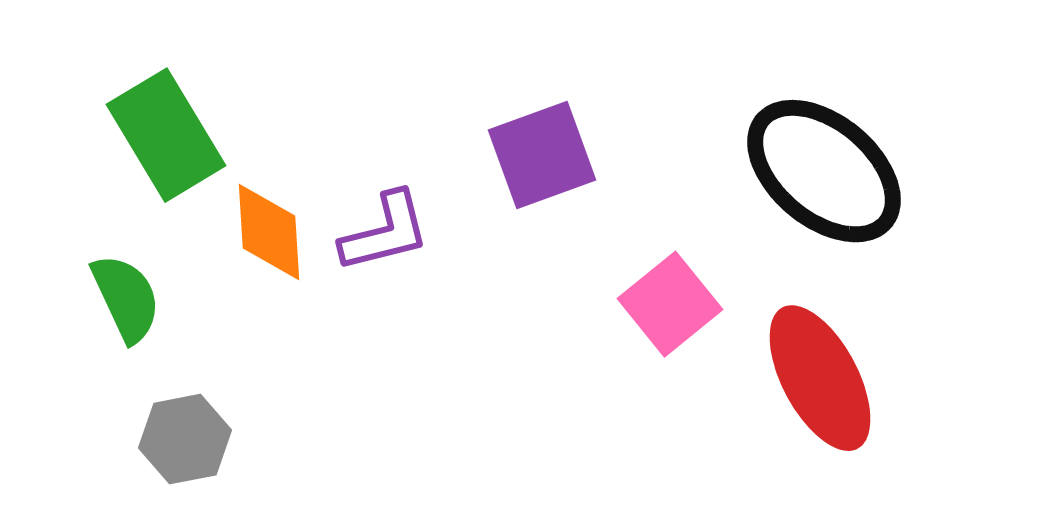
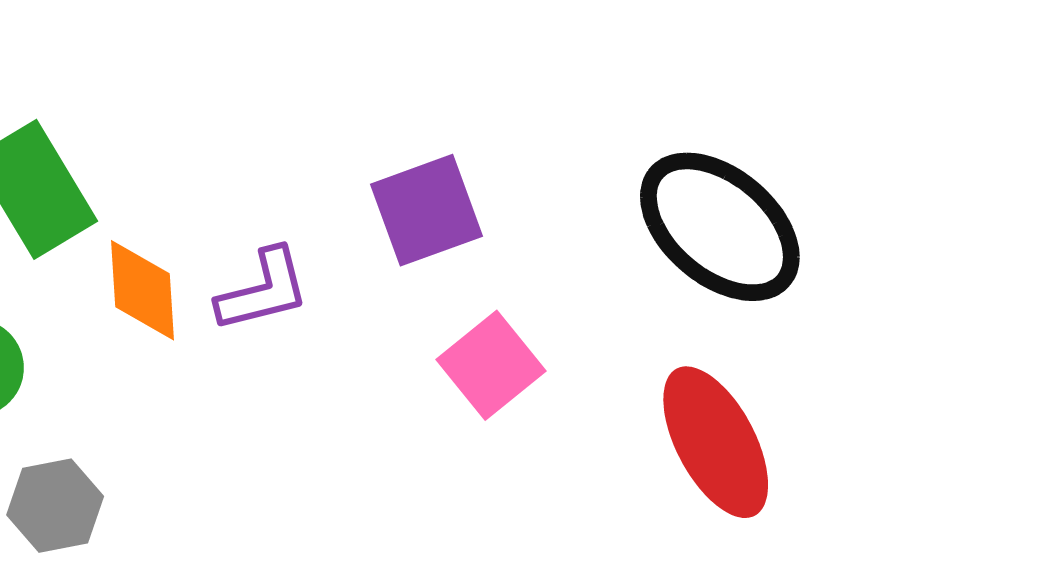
pink square: (670, 304) -> (491, 365), moved

